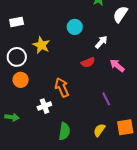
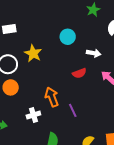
white arrow: (101, 42) -> (94, 53), turned 56
purple line: (106, 99) -> (73, 110), moved

